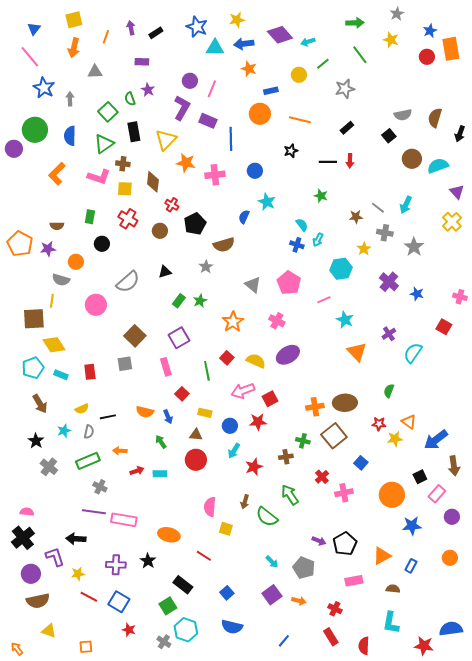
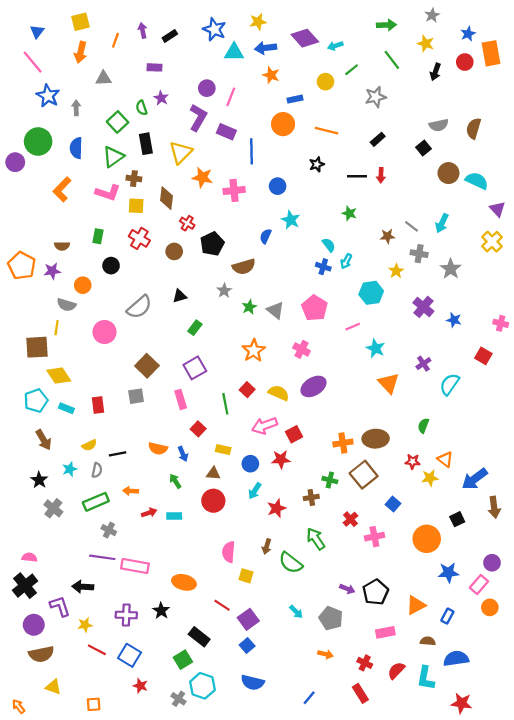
black arrow: (460, 134) -> (435, 72), moved
cyan semicircle: (438, 166) -> (477, 181), turned 45
green star: (200, 301) -> (249, 307), moved
pink rectangle: (437, 494) -> (479, 585), moved
purple square: (272, 595) -> (248, 619), moved
blue semicircle: (451, 629) -> (456, 659), moved
red semicircle: (364, 646) -> (396, 671), moved, turned 42

